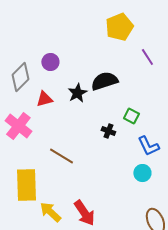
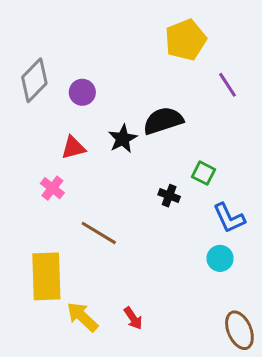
gray diamond: (20, 77) -> (34, 80), moved
pink cross: (18, 126) -> (52, 188), moved, size x0.6
red arrow: (84, 213) -> (133, 318), size x0.6

